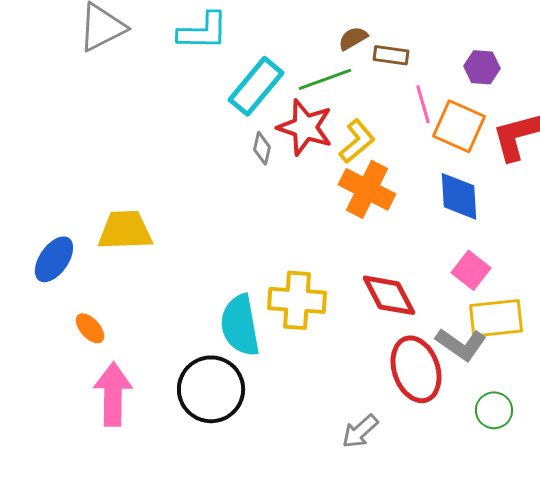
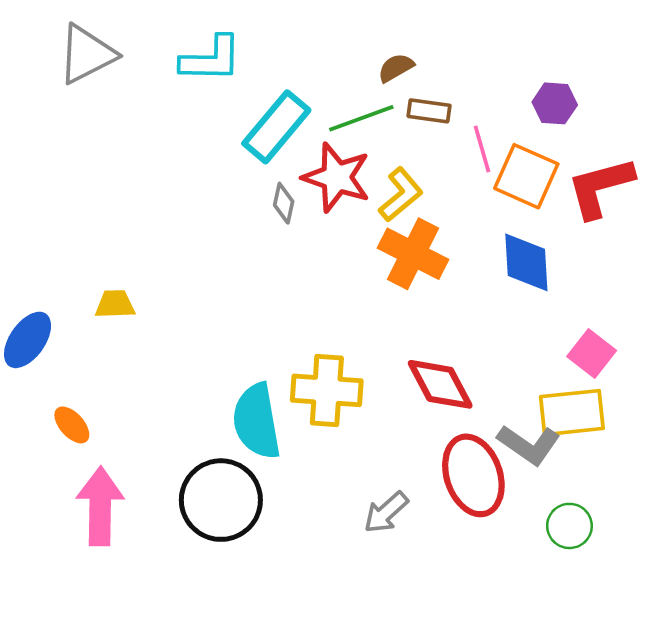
brown rectangle: (391, 55) -> (429, 111), moved
yellow trapezoid: (125, 230) -> (115, 304), size x0.6
pink square: (471, 270) -> (592, 353), moved
gray arrow: (360, 431) -> (386, 512), moved

